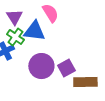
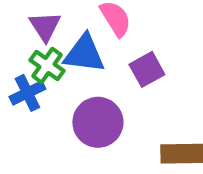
purple square: (66, 68) -> (147, 69), moved

